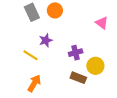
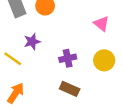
yellow circle: (95, 66) -> (104, 60), moved

